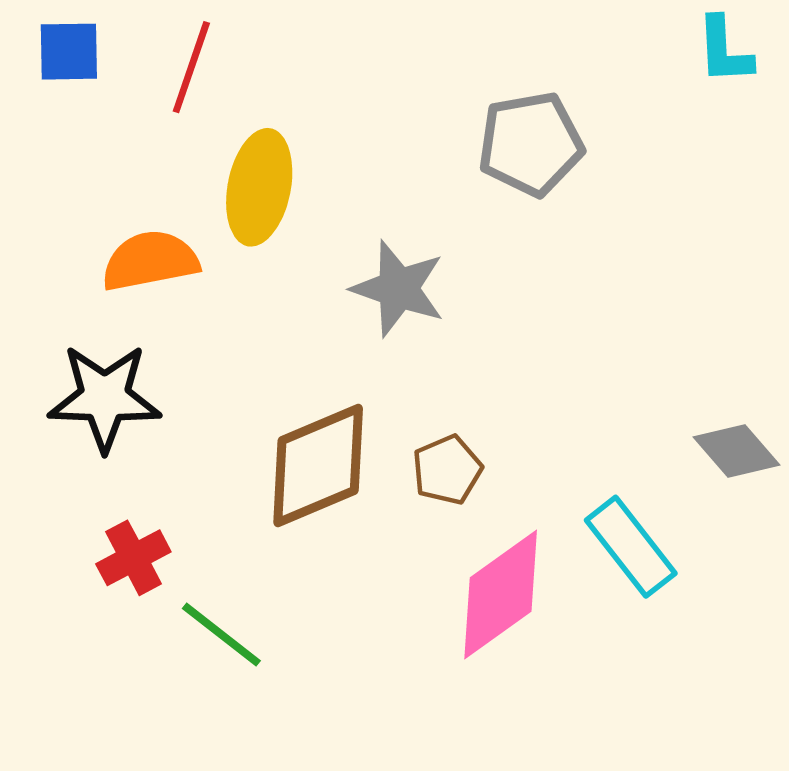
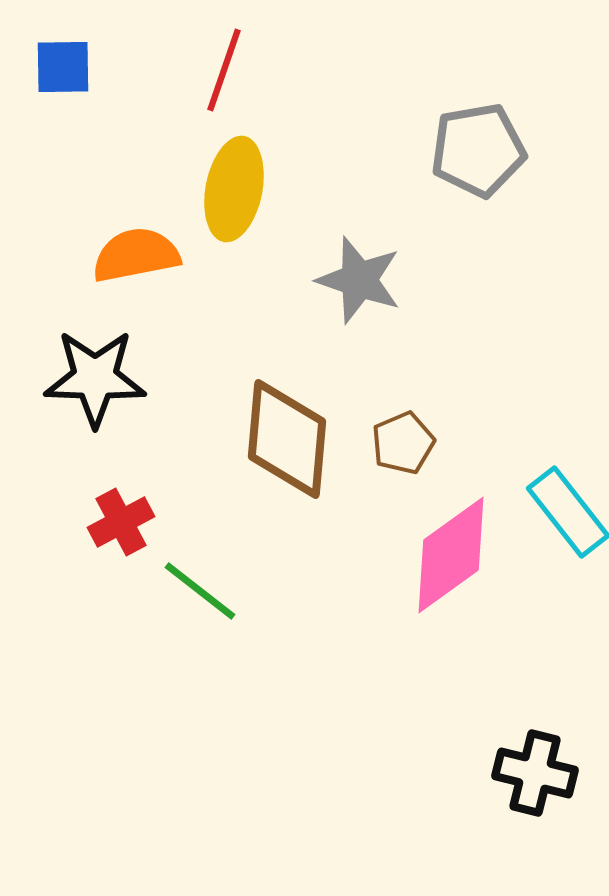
red line: (191, 67) -> (224, 70), moved
brown diamond: (318, 465) -> (287, 439), turned -62

